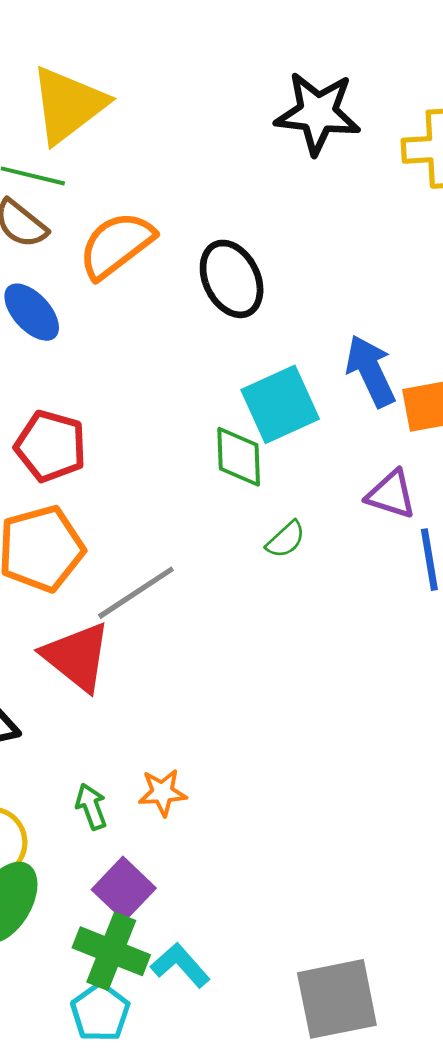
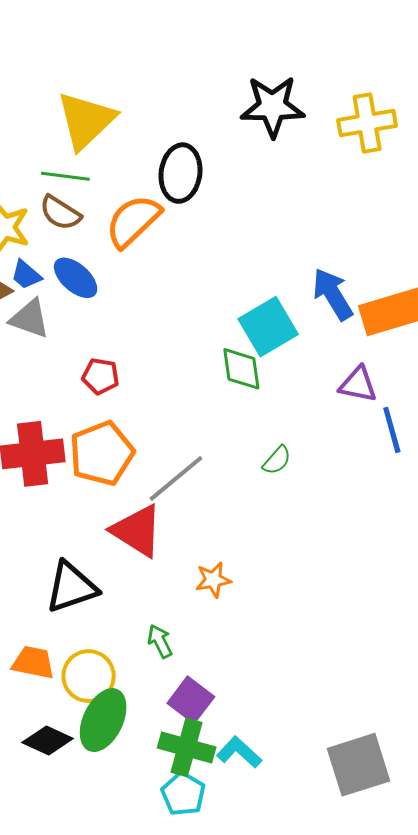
black ellipse: (232, 279) -> (180, 173), moved, turned 40
red pentagon: (51, 446) -> (101, 376), size x0.7
green semicircle: (286, 539) -> (277, 460), moved
orange star: (162, 792) -> (213, 580), moved

